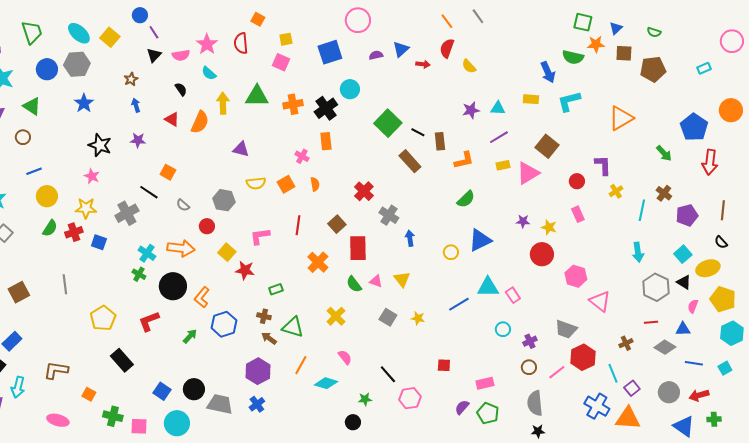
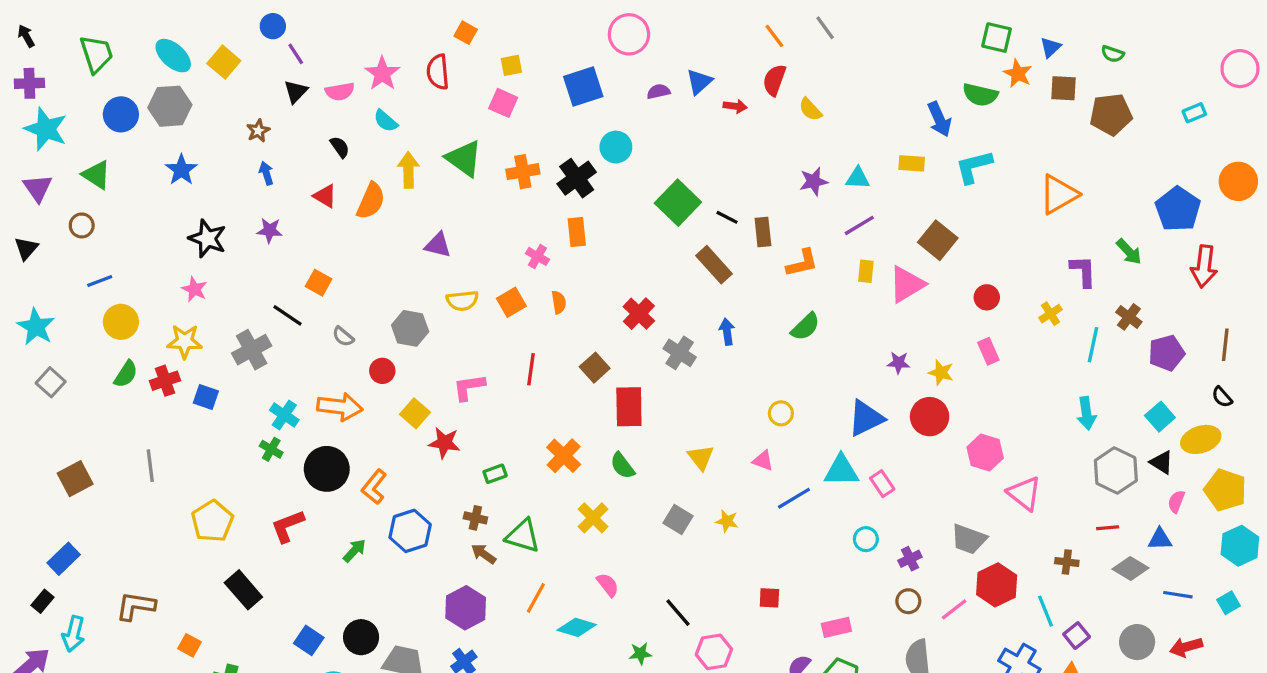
orange star: (596, 44) -> (1018, 74), turned 30
green triangle: (257, 96) -> (464, 158), turned 35
yellow rectangle: (503, 165) -> (866, 271), turned -72
purple L-shape: (603, 165) -> (1083, 271), moved
blue arrow: (410, 238) -> (727, 332), moved
blue triangle: (480, 240) -> (866, 418), moved
orange cross: (318, 262) -> (564, 456), moved
pink triangle: (376, 281) -> (763, 461), moved
brown cross: (626, 343) -> (1067, 562), turned 32

